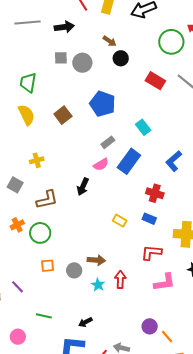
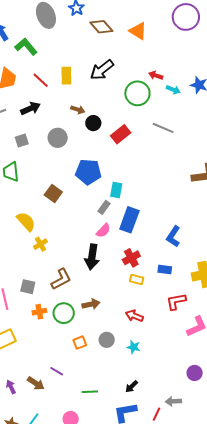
gray square: (61, 58) -> (22, 141), moved
red rectangle: (155, 81) -> (121, 134), moved, turned -54
yellow semicircle: (26, 115) -> (26, 221), moved
cyan rectangle: (143, 127) -> (116, 190), moved, turned 63
blue L-shape: (174, 161) -> (173, 236), moved
gray square: (15, 185) -> (28, 287), moved
black arrow: (83, 187) -> (92, 257), size x1.4
red cross: (155, 193) -> (131, 258), moved, turned -30
orange cross: (17, 225) -> (39, 312), turned 32
brown arrow: (96, 260) -> (91, 304), moved
red arrow: (120, 280) -> (134, 316), moved, turned -54

